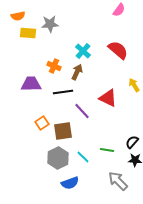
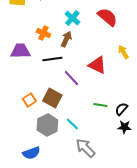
orange square: (42, 123) -> (29, 100), moved
brown square: (63, 131) -> (52, 98), turned 36
green line: (107, 150) -> (100, 105), moved
gray arrow: (118, 181) -> (85, 148), moved
blue semicircle: (70, 183) -> (31, 153), moved

